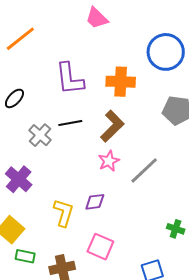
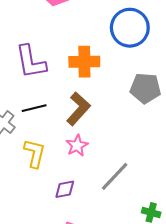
gray line: (144, 170) -> (115, 176), moved
yellow L-shape: (64, 213) -> (35, 153), moved

